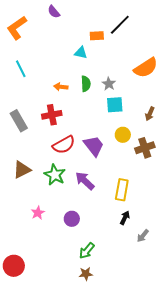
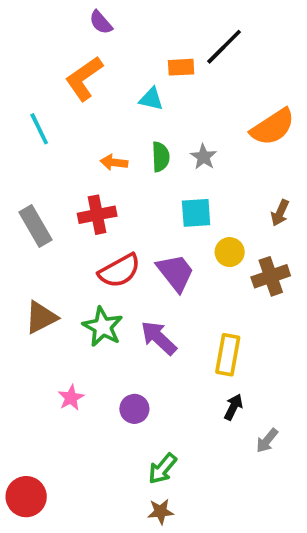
orange L-shape: (17, 28) -> (84, 78), moved
cyan square: (115, 105) -> (196, 213), moved

